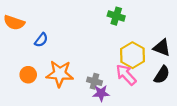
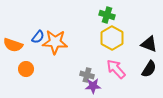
orange semicircle: (14, 23) -> (13, 45), moved
yellow hexagon: (133, 55) -> (112, 38), moved
orange star: (60, 74) -> (55, 42), moved

